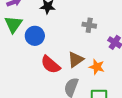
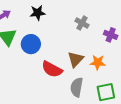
gray cross: (89, 25) -> (82, 23), turned 32

